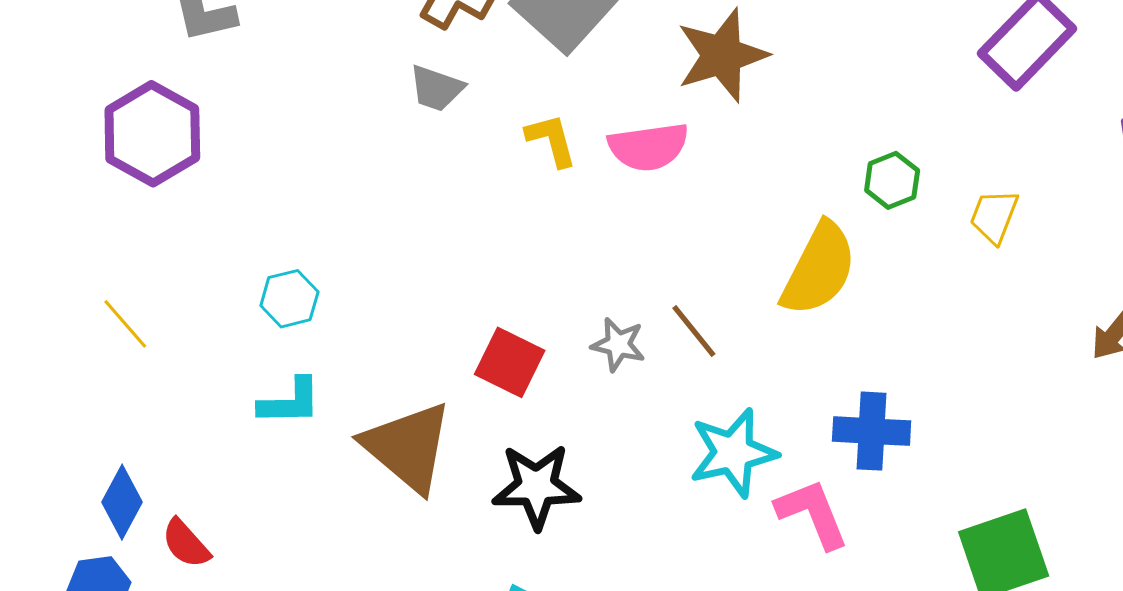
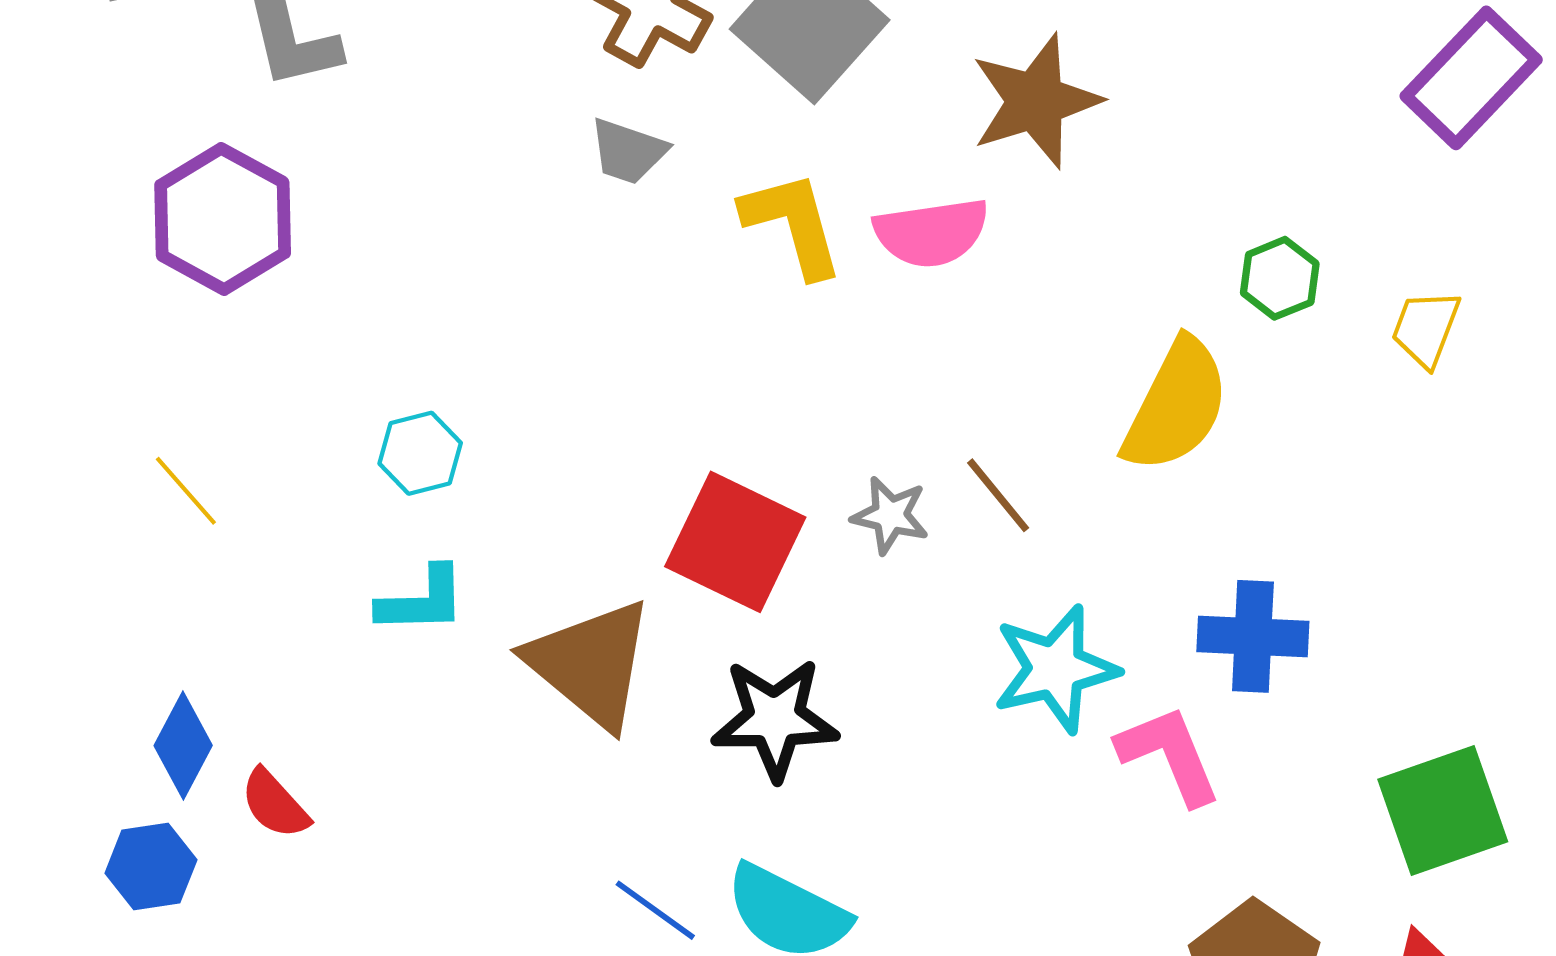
yellow L-shape: (551, 140) -> (793, 224), size x1.4
red square: (510, 362) -> (735, 542), size x1.4

